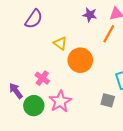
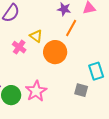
orange line: (109, 34) -> (71, 28), moved
pink cross: (42, 78) -> (19, 47), moved

